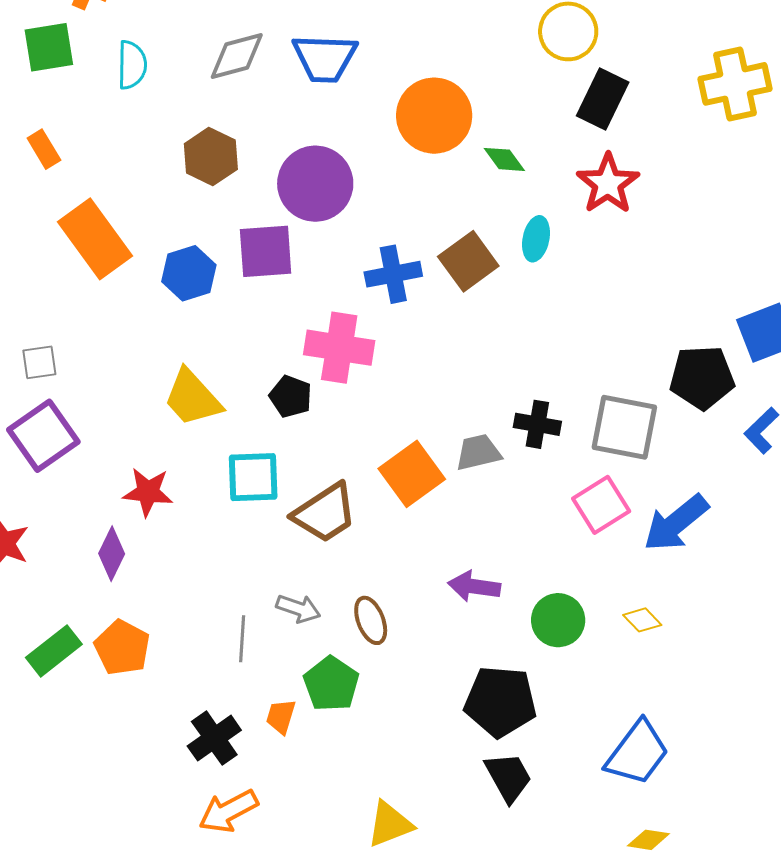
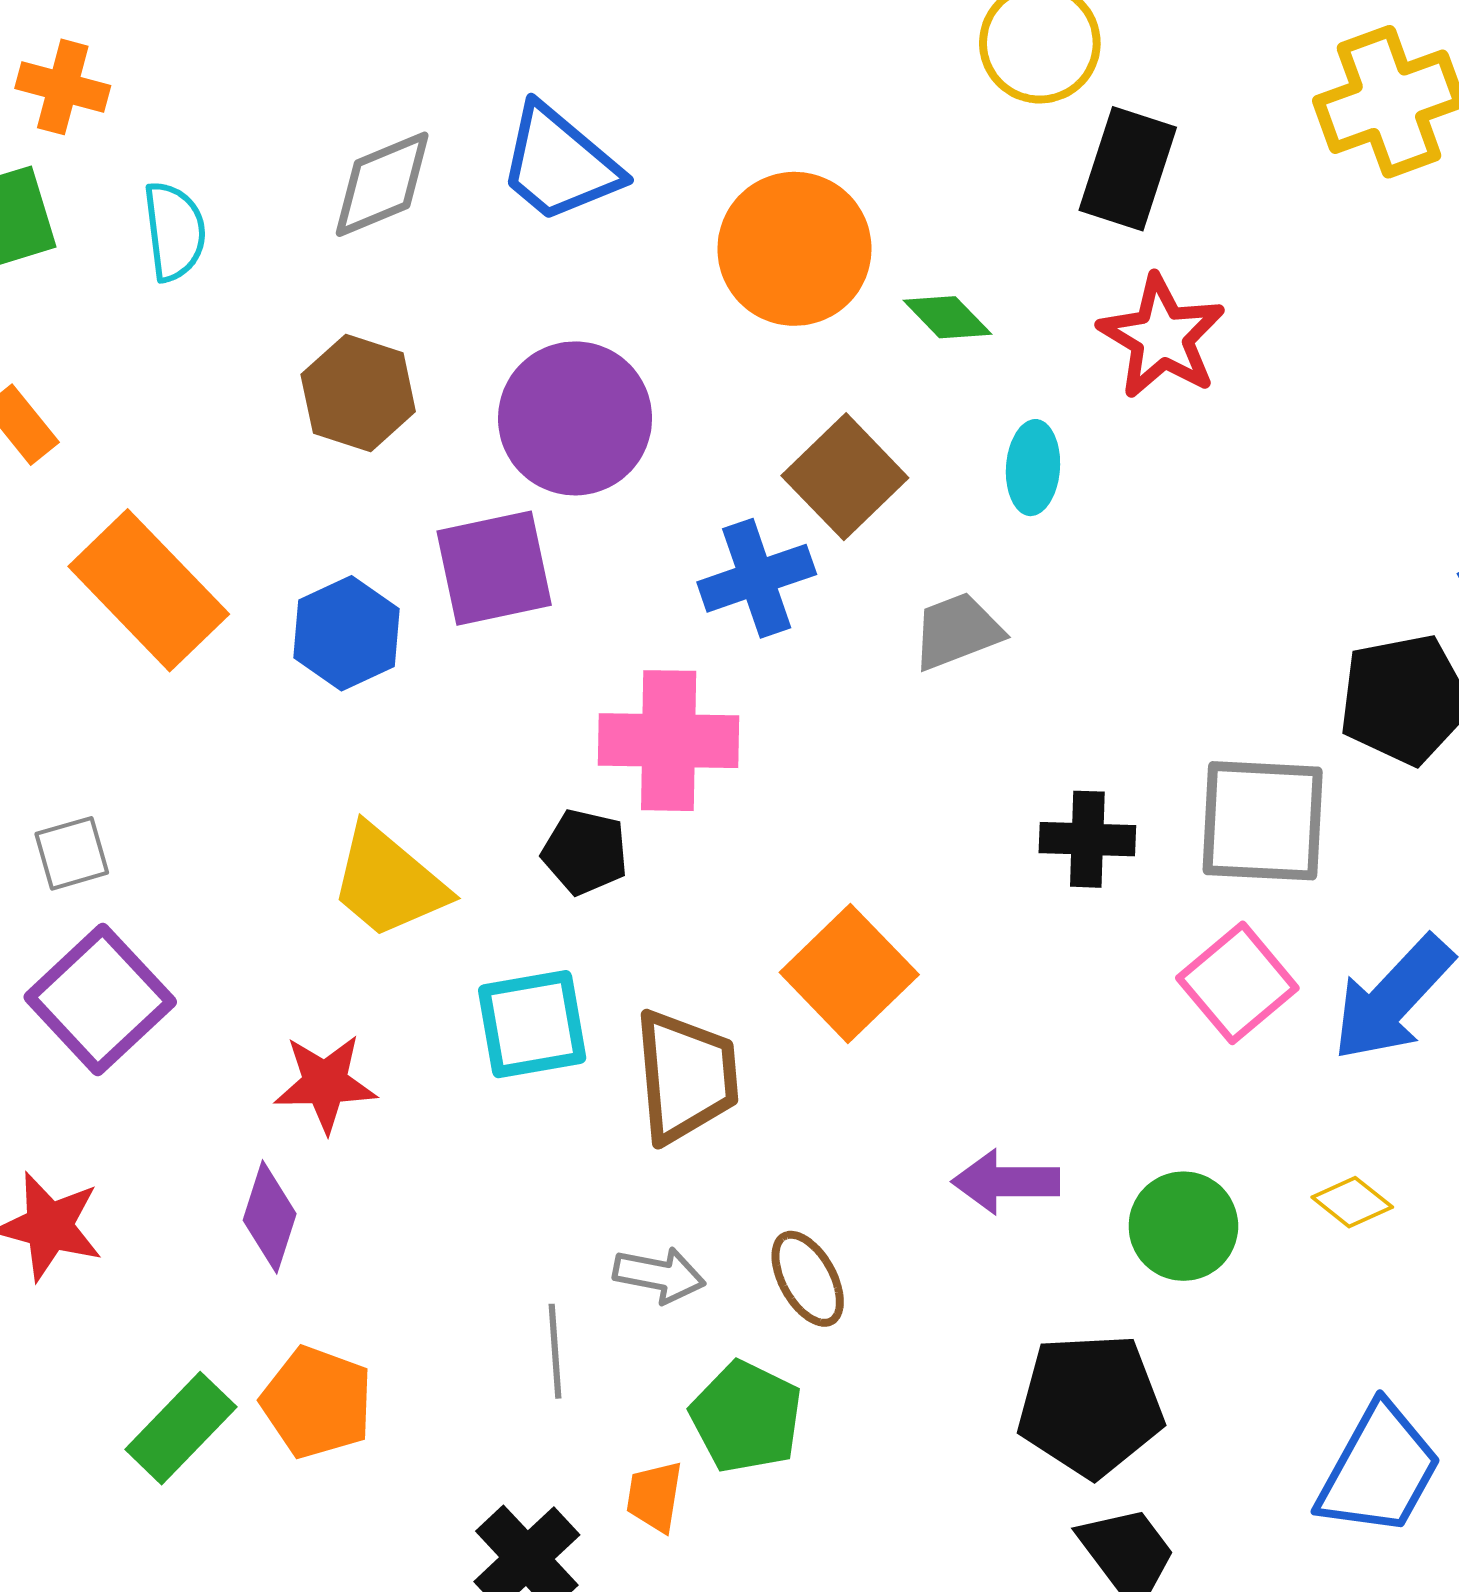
blue trapezoid: (325, 58) -> (559, 164), turned 46
brown square: (468, 261) -> (845, 477), moved
gray trapezoid: (478, 452) -> (957, 631), moved
brown trapezoid: (325, 513) -> (686, 1076), turned -54

